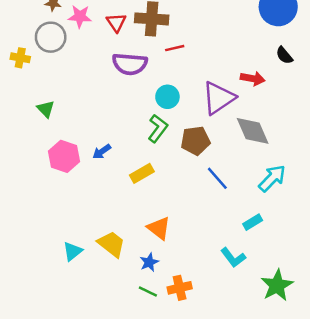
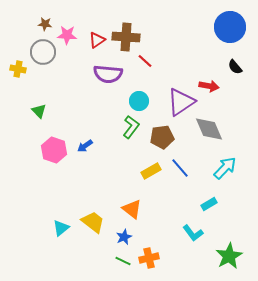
red triangle: (116, 23) -> (97, 40), turned 30
red line: (175, 48) -> (145, 61), turned 56
yellow rectangle: (142, 173) -> (151, 171), moved

